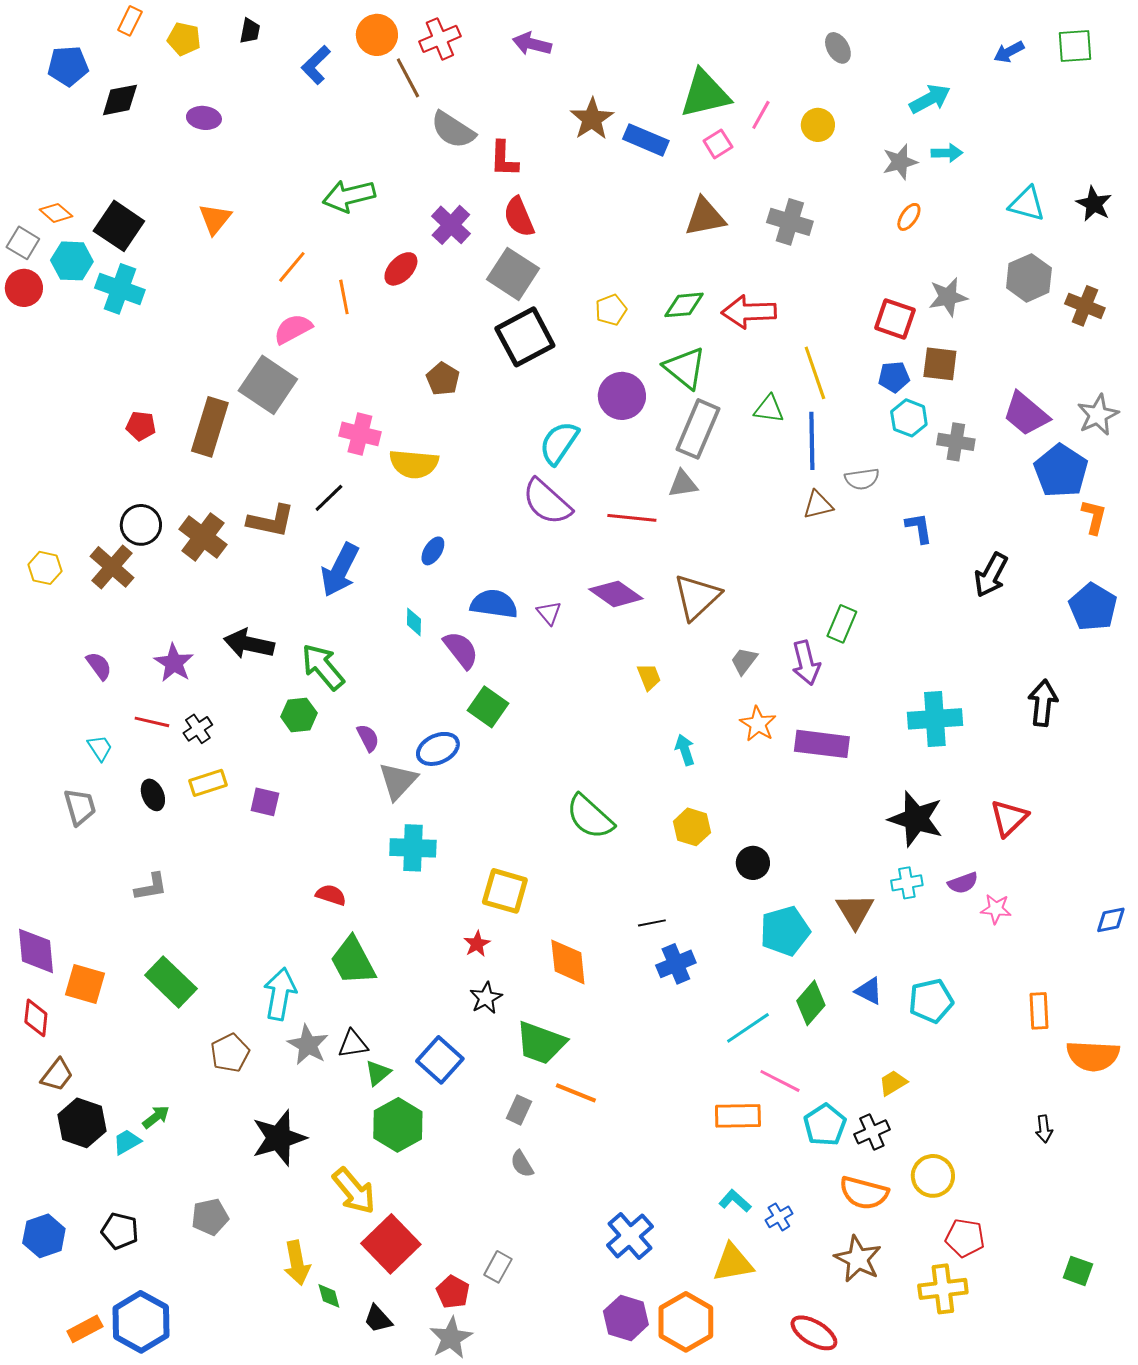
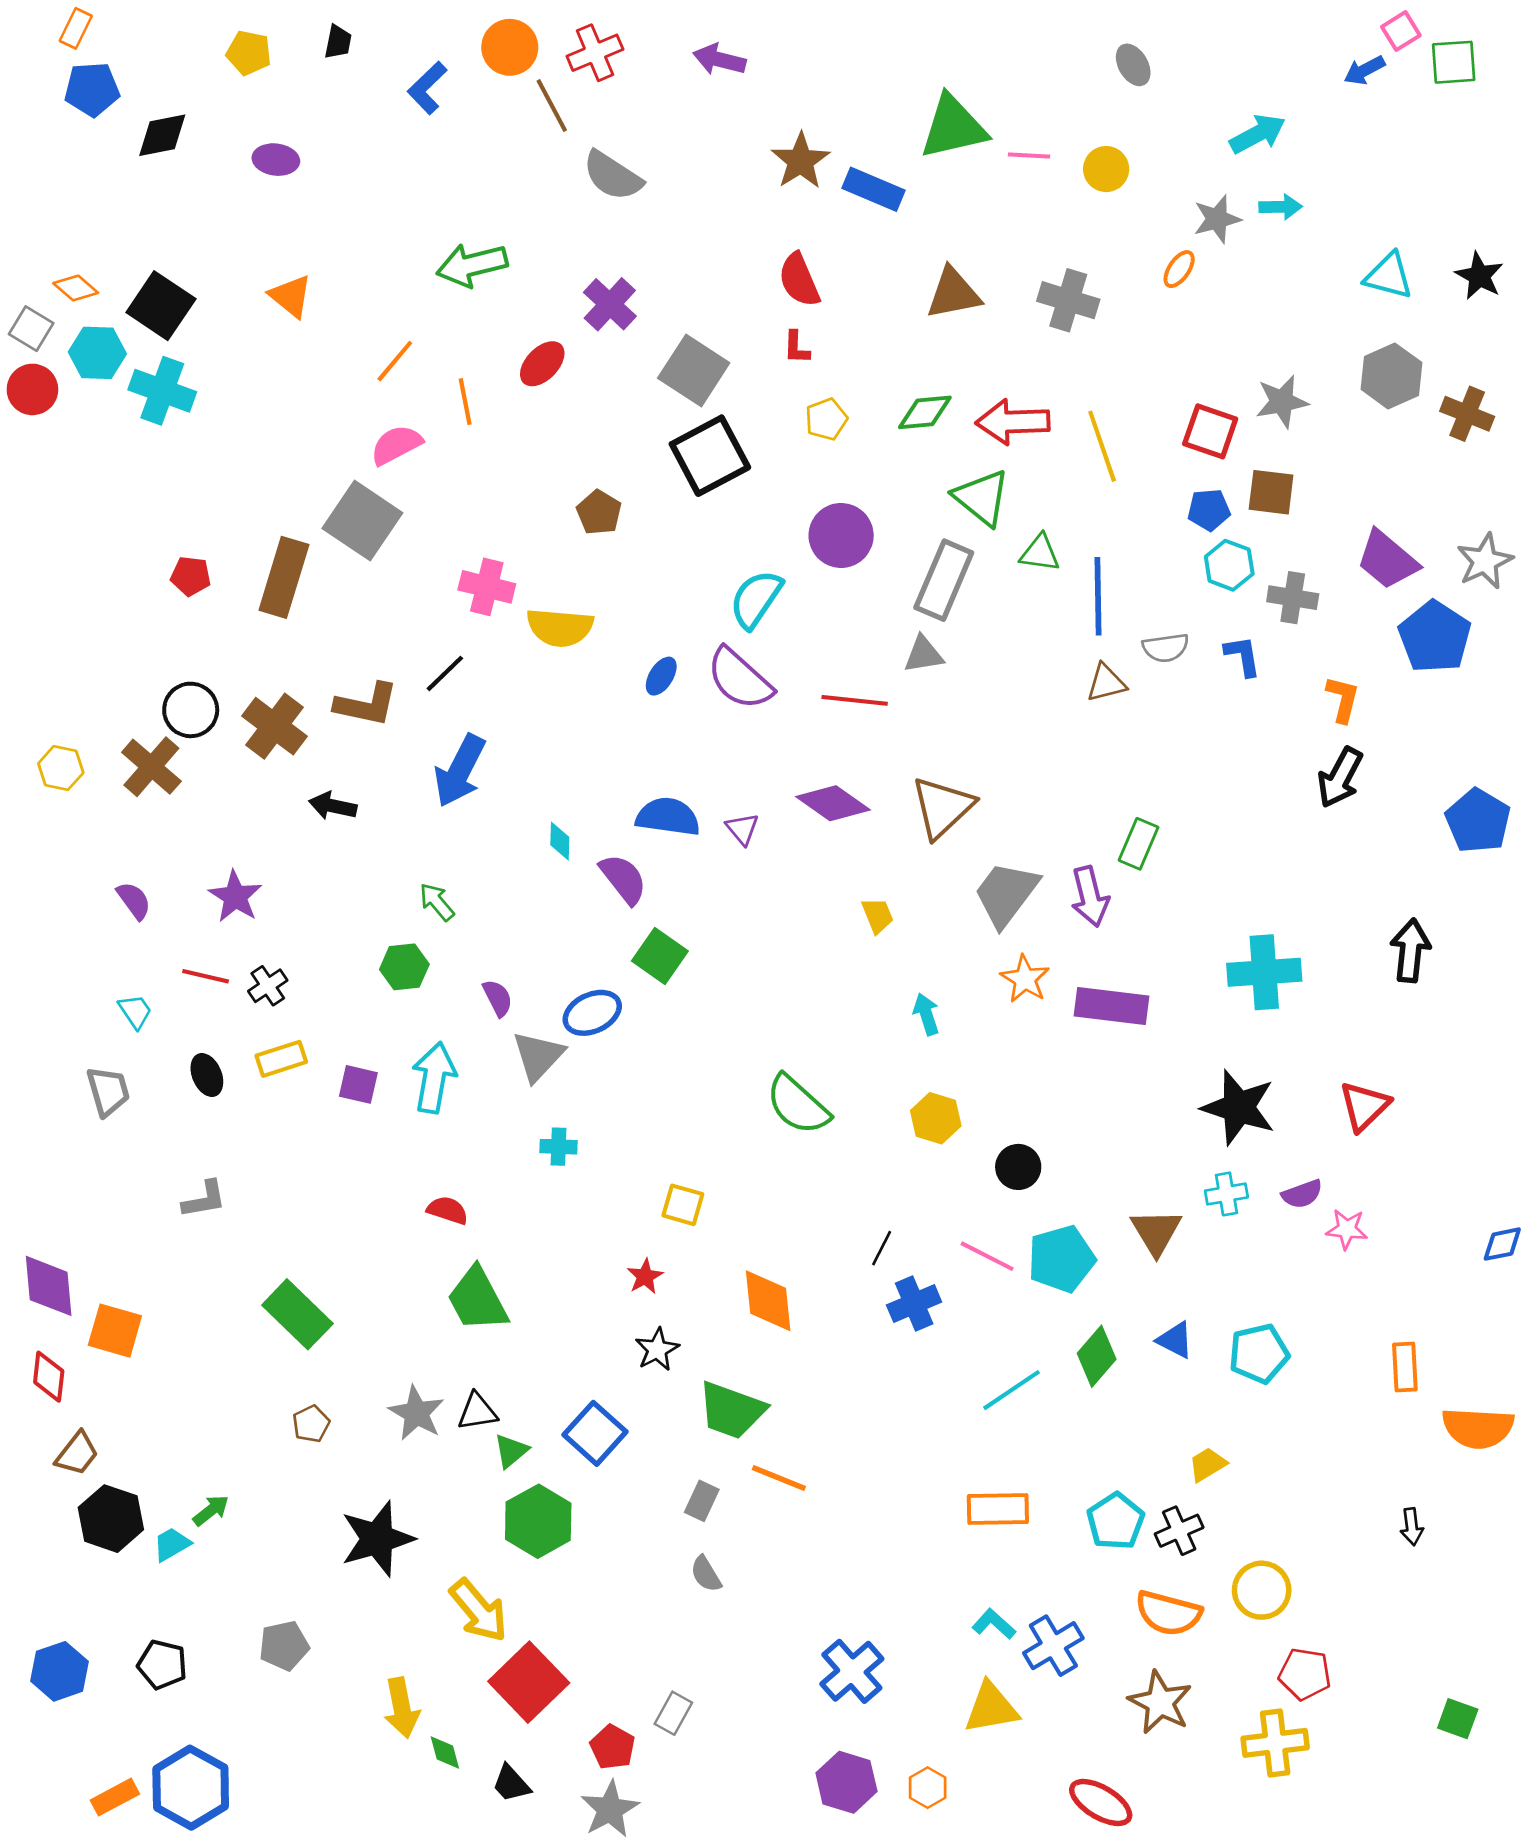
orange rectangle: (130, 21) -> (76, 28), moved
pink line: (761, 115) -> (1029, 156), turned 64
pink square: (718, 144) -> (1401, 31), moved
red L-shape: (504, 159) -> (796, 348), moved, size x0.7
red semicircle: (519, 217) -> (799, 280), moved
orange ellipse: (909, 217) -> (1179, 269), moved
orange triangle: (215, 219) -> (291, 296), turned -30
green triangle: (685, 368) -> (982, 498), moved
yellow line: (815, 373) -> (1102, 446), moved
orange L-shape: (1094, 517) -> (1343, 699), moved
blue L-shape: (919, 528) -> (1243, 656), moved
blue ellipse: (433, 551) -> (661, 676), moved
black arrow: (249, 644) -> (333, 806), moved, size x0.7
gray trapezoid: (744, 661) -> (1006, 894), size x1.8
green arrow: (323, 667) -> (437, 902), size x0.6
cyan cross: (413, 848) -> (558, 1147), size x0.6
yellow square: (505, 891) -> (683, 1205), size x0.7
black line: (652, 923) -> (882, 1248), turned -52
green rectangle: (171, 982) -> (297, 1314), moved
cyan arrow: (280, 994) -> (434, 1078), moved
brown pentagon: (230, 1053) -> (311, 1424), size x0.7
pink line: (780, 1081) -> (987, 1256), moved
blue cross: (779, 1217) -> (1053, 1646), size x1.6
orange hexagon: (686, 1322) -> (928, 1788), size x0.5

